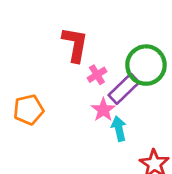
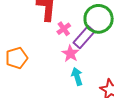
cyan arrow: (119, 129) -> (77, 76), moved

